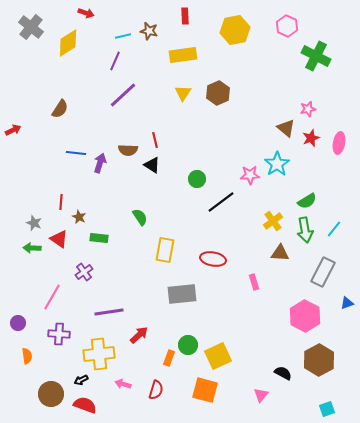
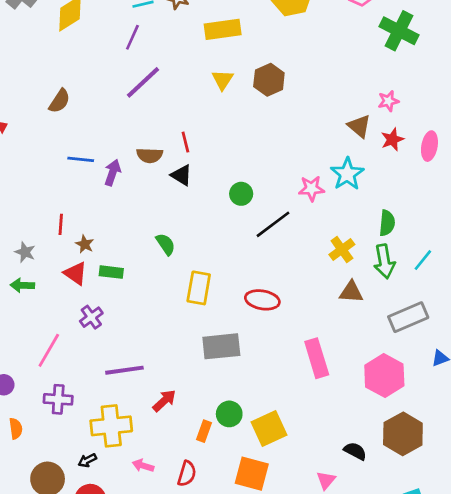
green semicircle: (307, 201) -> (387, 223), turned -54
red triangle: (59, 239) -> (75, 273), moved
gray rectangle: (323, 272) -> (408, 317), turned 40
pink rectangle: (254, 282) -> (317, 358), moved, size x1.8

